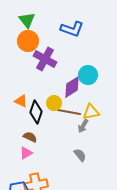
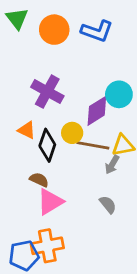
green triangle: (27, 20) -> (17, 19), moved
orange circle: (28, 41) -> (54, 30), moved
purple cross: (45, 59) -> (47, 92), moved
pink triangle: (26, 153) -> (50, 202), moved, size x1.5

